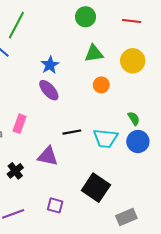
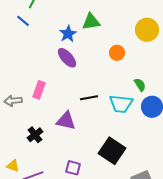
green triangle: (94, 53) -> (91, 22), moved
green semicircle: (134, 118) -> (140, 85), moved

